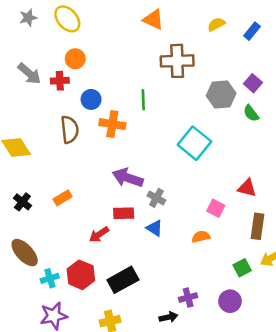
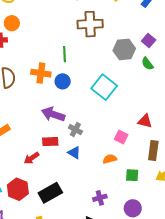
blue circle: (91, 99) -> (63, 81), moved
green square: (242, 268) -> (132, 175), moved, turned 32
purple cross: (188, 298) -> (100, 198), moved

